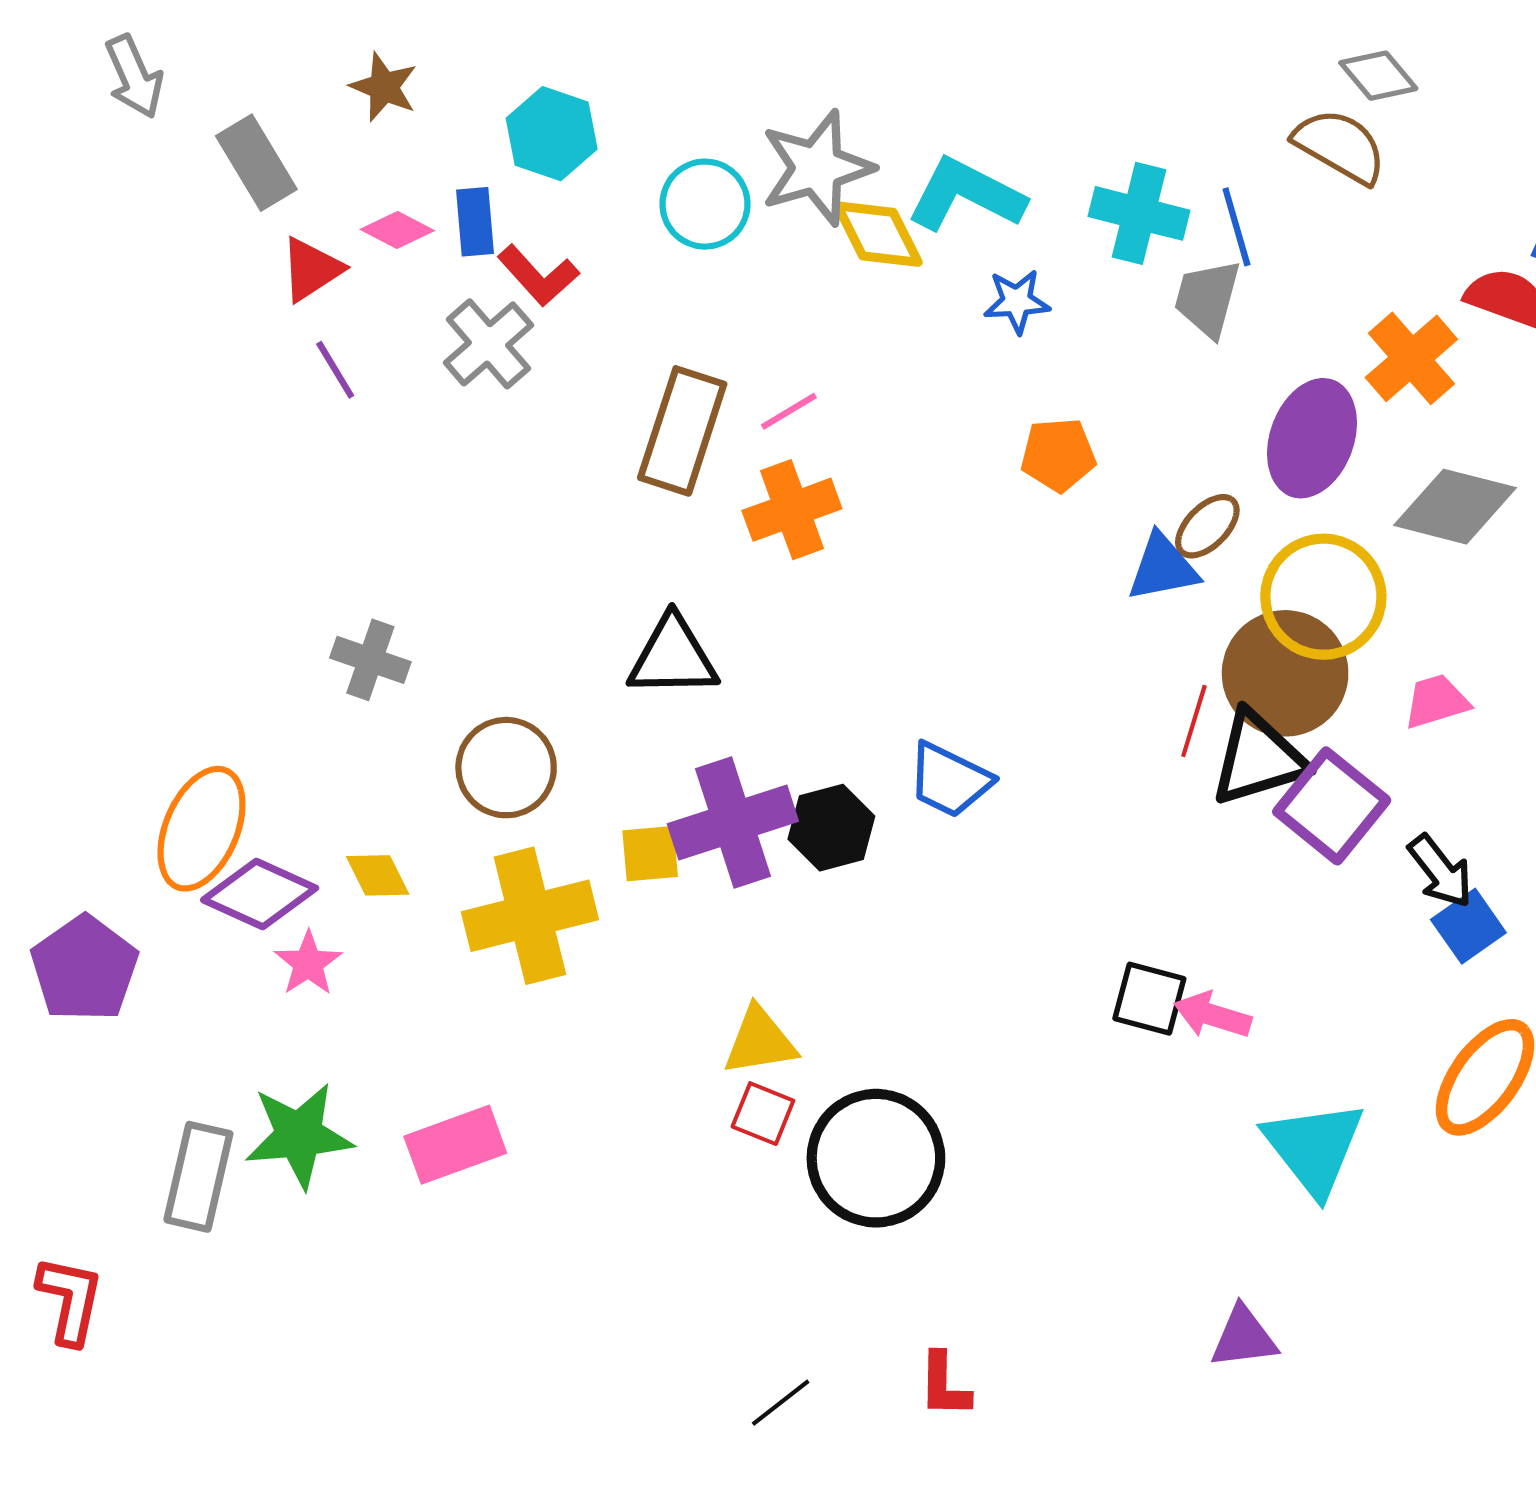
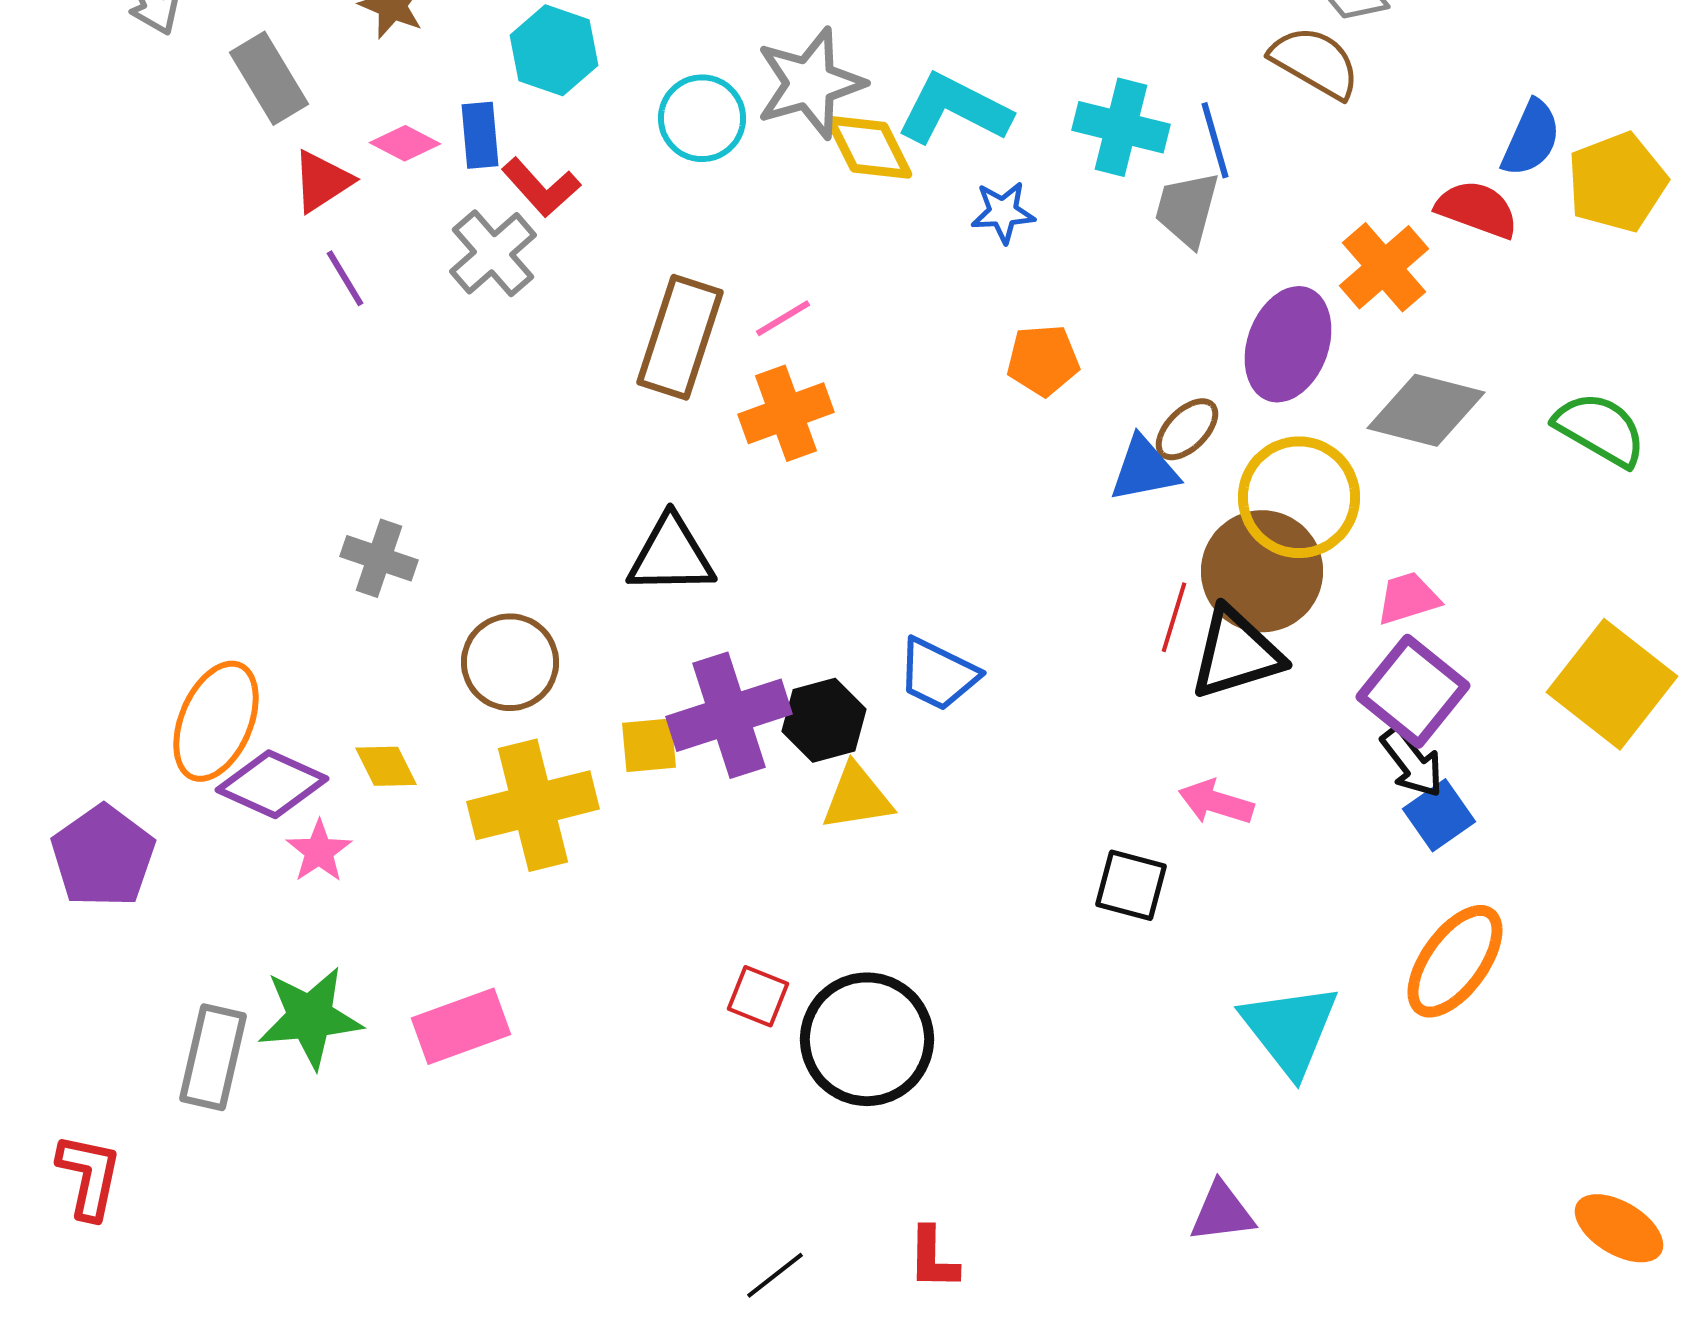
purple square: (1332, 806) -> (1413, 691), moved
pink arrow: (1213, 1015) -> (1216, 802), moved
yellow triangle: (760, 1041) -> (857, 797), moved

